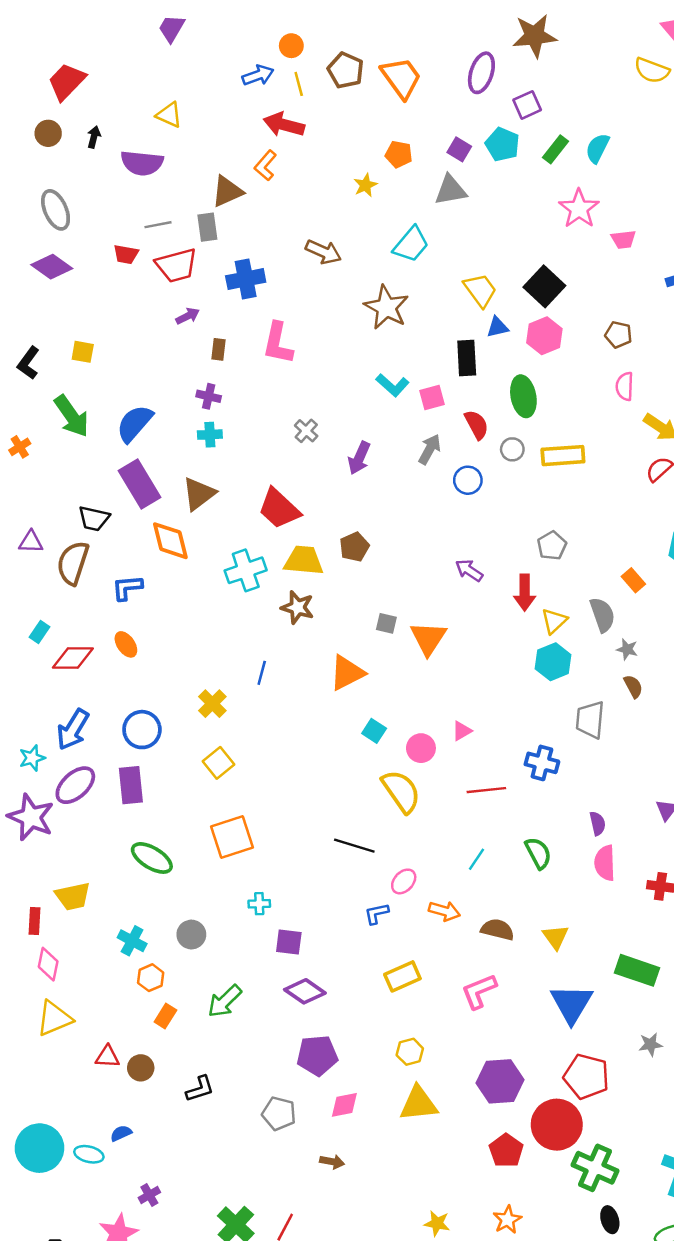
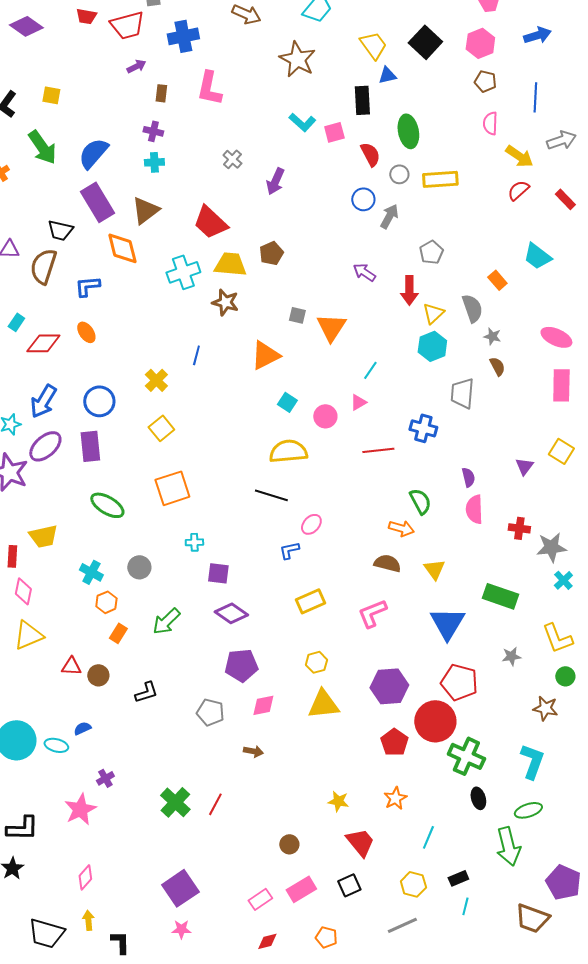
pink hexagon: (544, 336) -> (480, 43), moved
gray arrow: (430, 449) -> (389, 216), moved
yellow semicircle: (401, 791) -> (288, 451), moved, turned -60
cyan line: (477, 859) -> (370, 370), moved
orange arrow: (444, 911) -> (401, 528), moved

